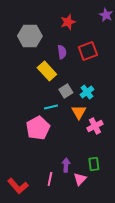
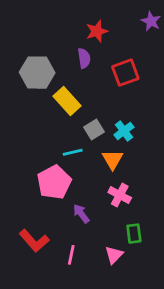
gray hexagon: (30, 36) -> (37, 73), moved
purple semicircle: (62, 52) -> (84, 58), moved
pink cross: (95, 126) -> (120, 195), moved, turned -35
purple arrow: (66, 165) -> (81, 214), moved, turned -40
red L-shape: (18, 186) -> (34, 241), moved

